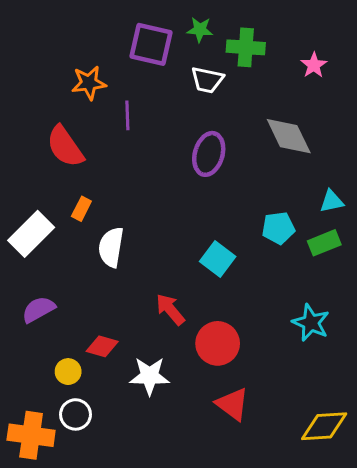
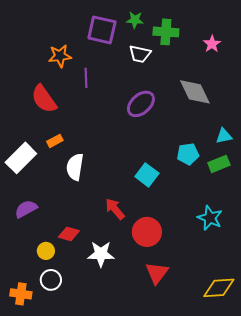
purple ellipse: (209, 154) -> (141, 104), turned 32
orange rectangle: (81, 209) -> (55, 141), turned 35
red triangle: (232, 404) -> (157, 273), turned 30
orange cross: (31, 435) -> (21, 294), size x0.7

